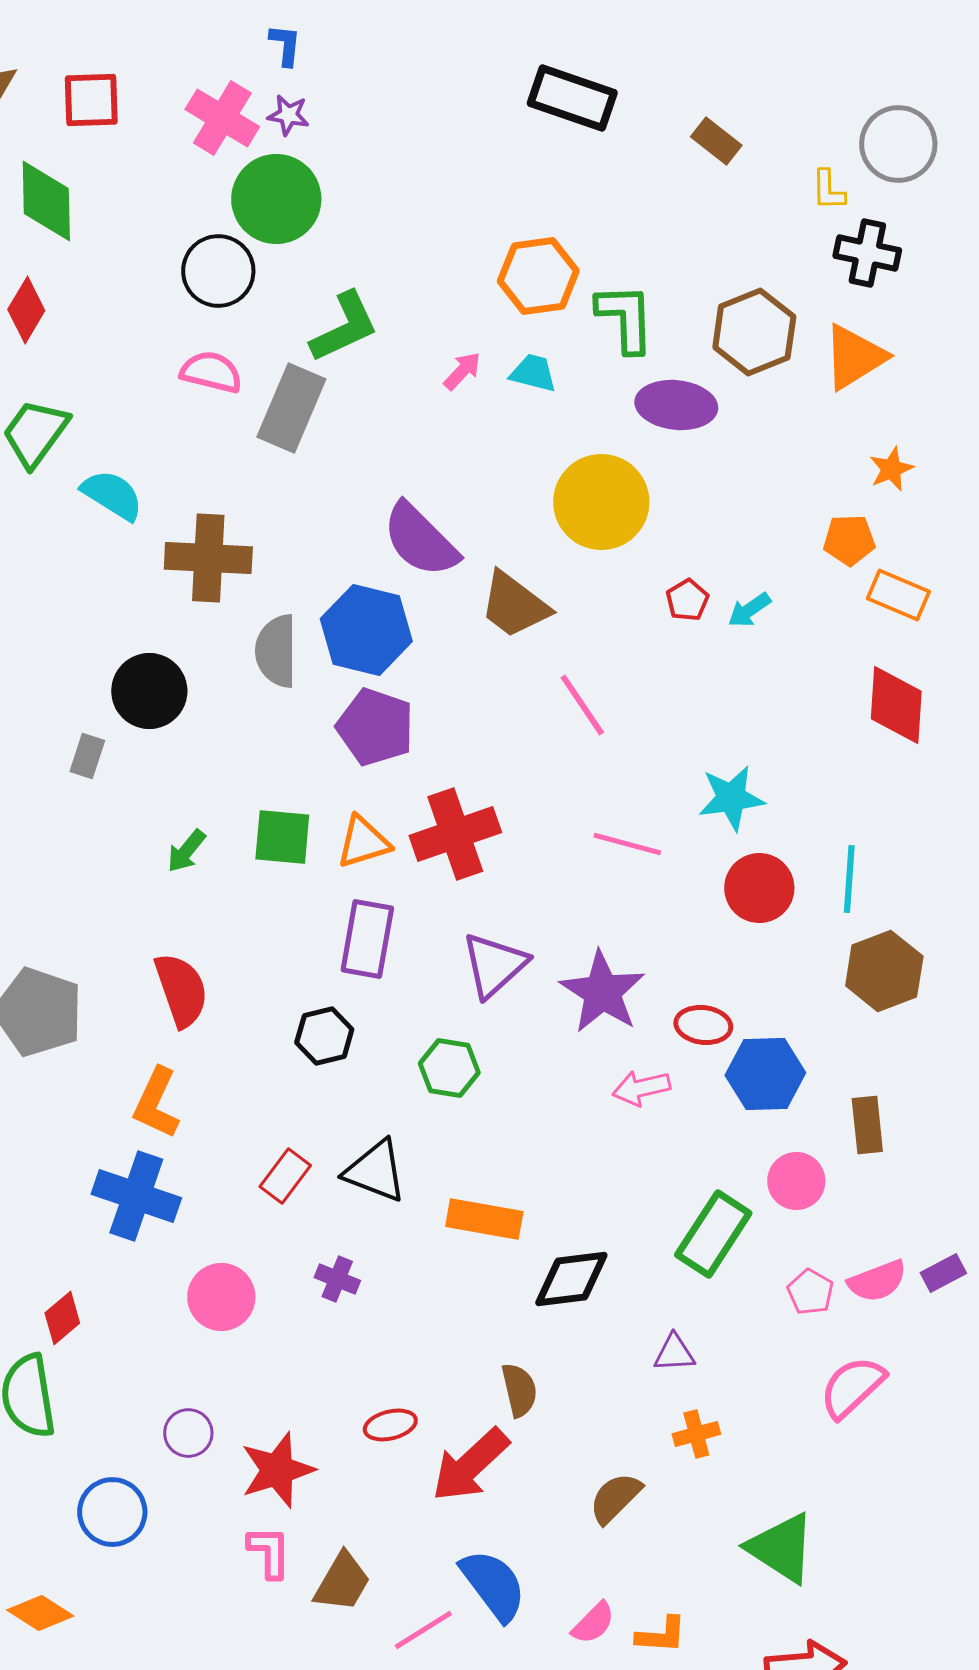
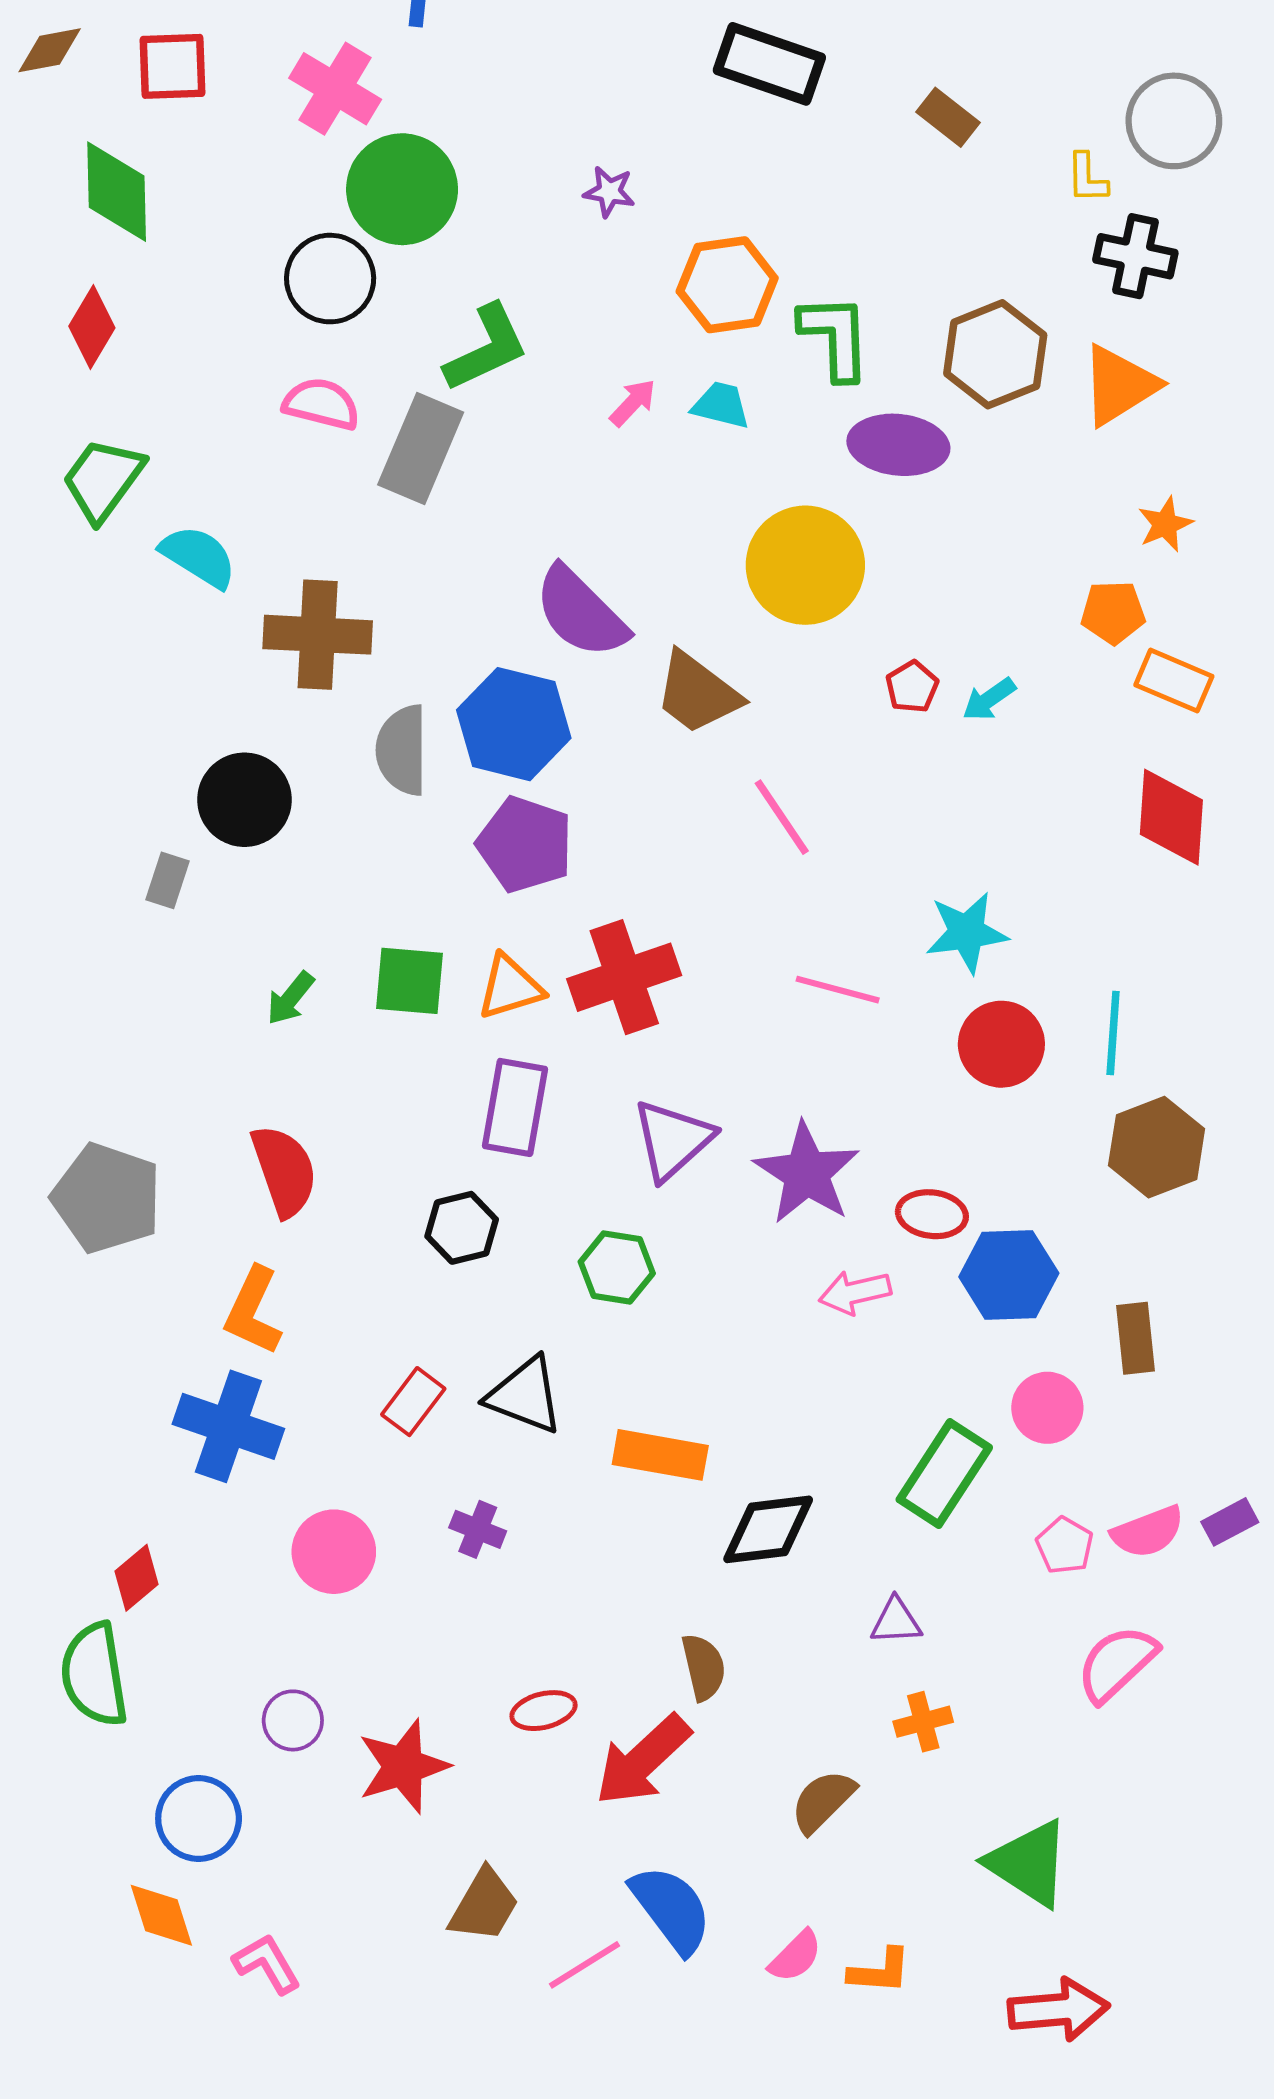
purple star: (288, 115) -> (609, 192), moved
pink L-shape: (269, 1552) -> (267, 1964), moved, turned -30
orange diamond: (40, 1613) -> (161, 1915), moved, turned 40

